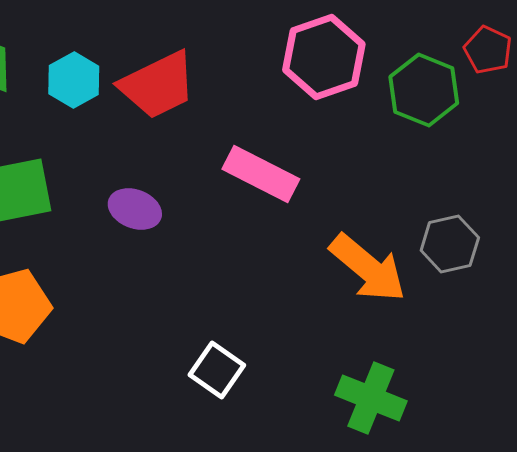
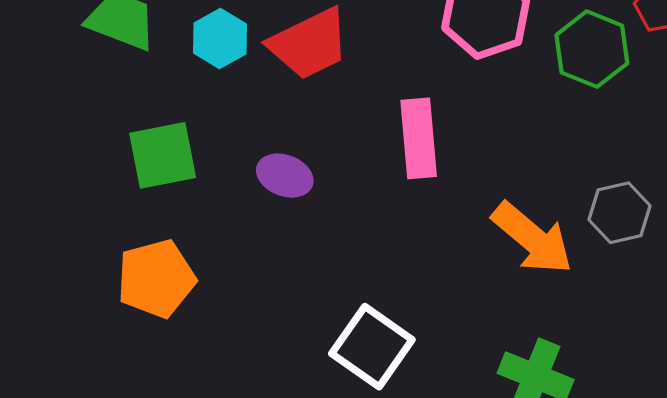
pink rectangle: (261, 174) -> (419, 138), turned 58
white square: (217, 370) -> (372, 347), size x1.4

